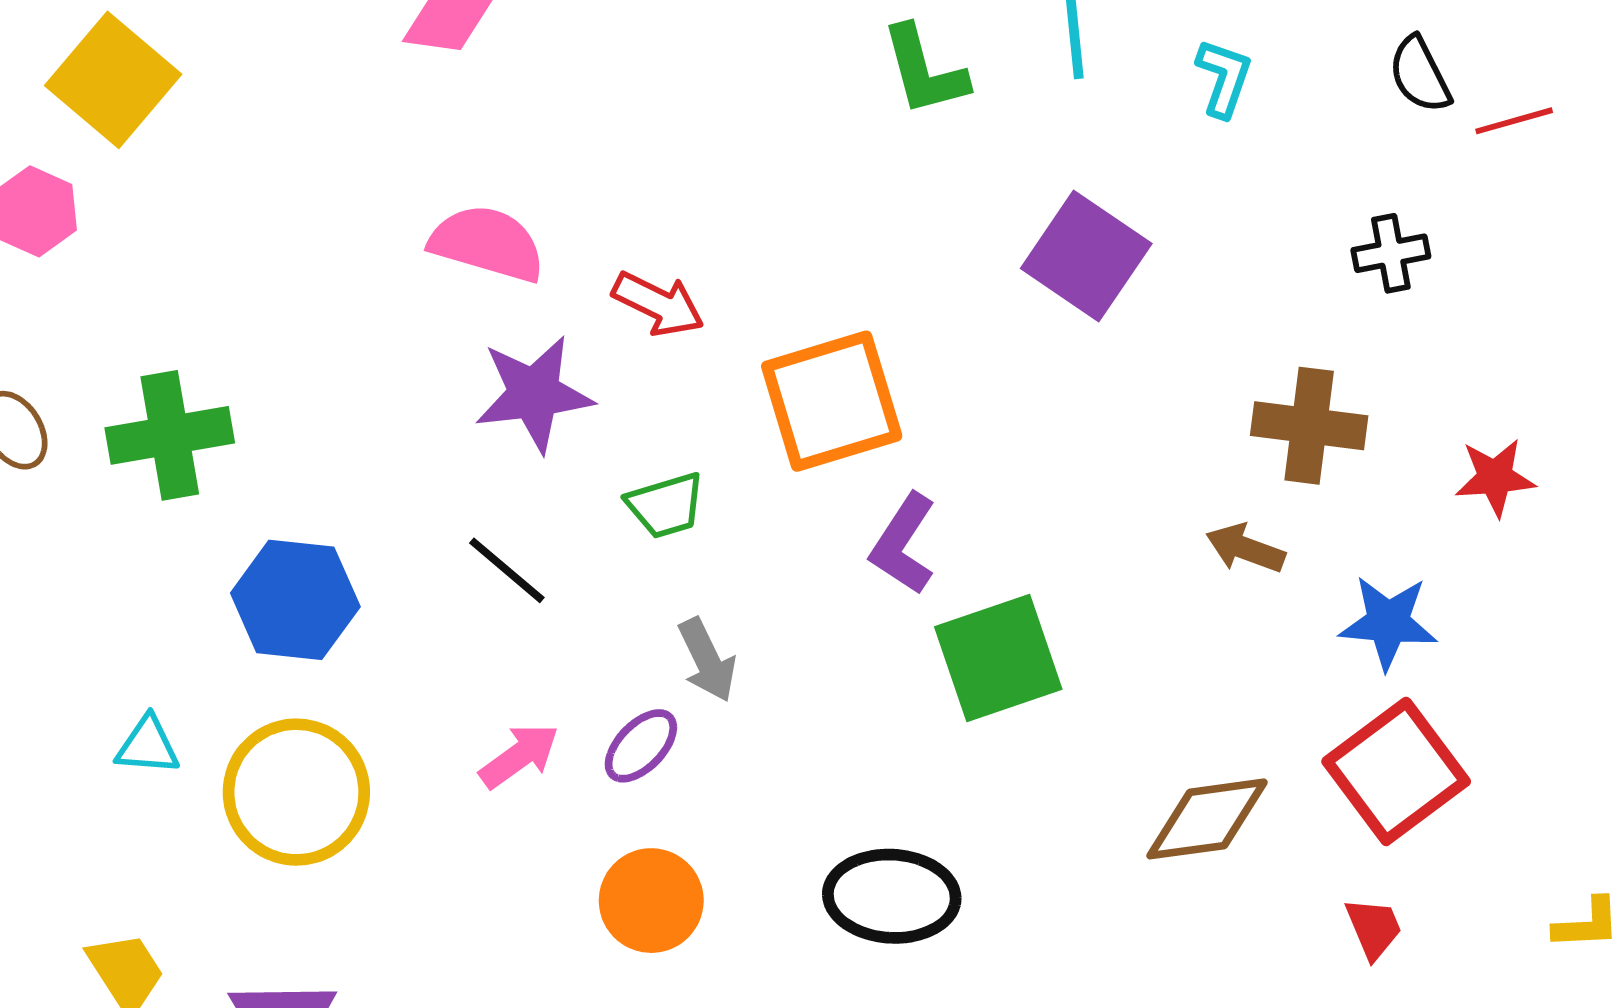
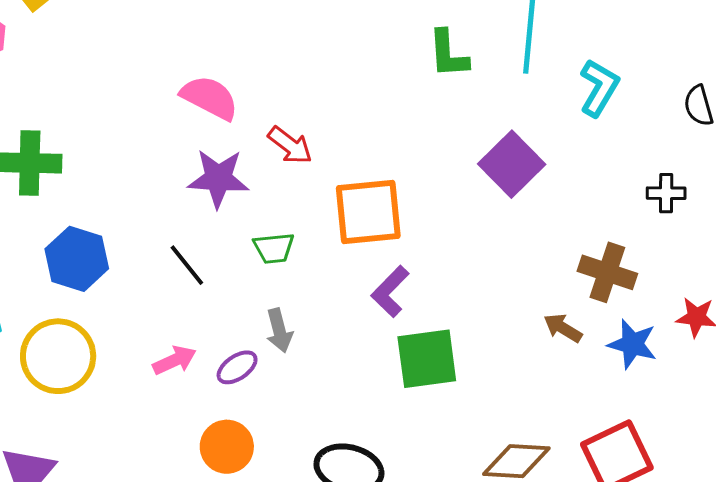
cyan L-shape: (1224, 78) -> (599, 88), size x1.4
blue star: (1388, 622) -> (632, 344), moved

